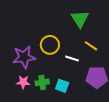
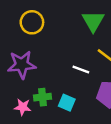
yellow circle: (50, 45) -> (32, 22), moved
pink star: (23, 82) -> (23, 107), moved

